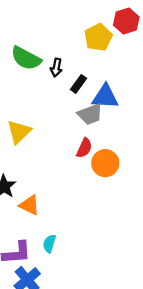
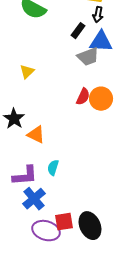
black arrow: (56, 68) -> (98, 15), moved
yellow triangle: (19, 132) -> (27, 72), size x0.7
red semicircle: (84, 148) -> (83, 97), moved

